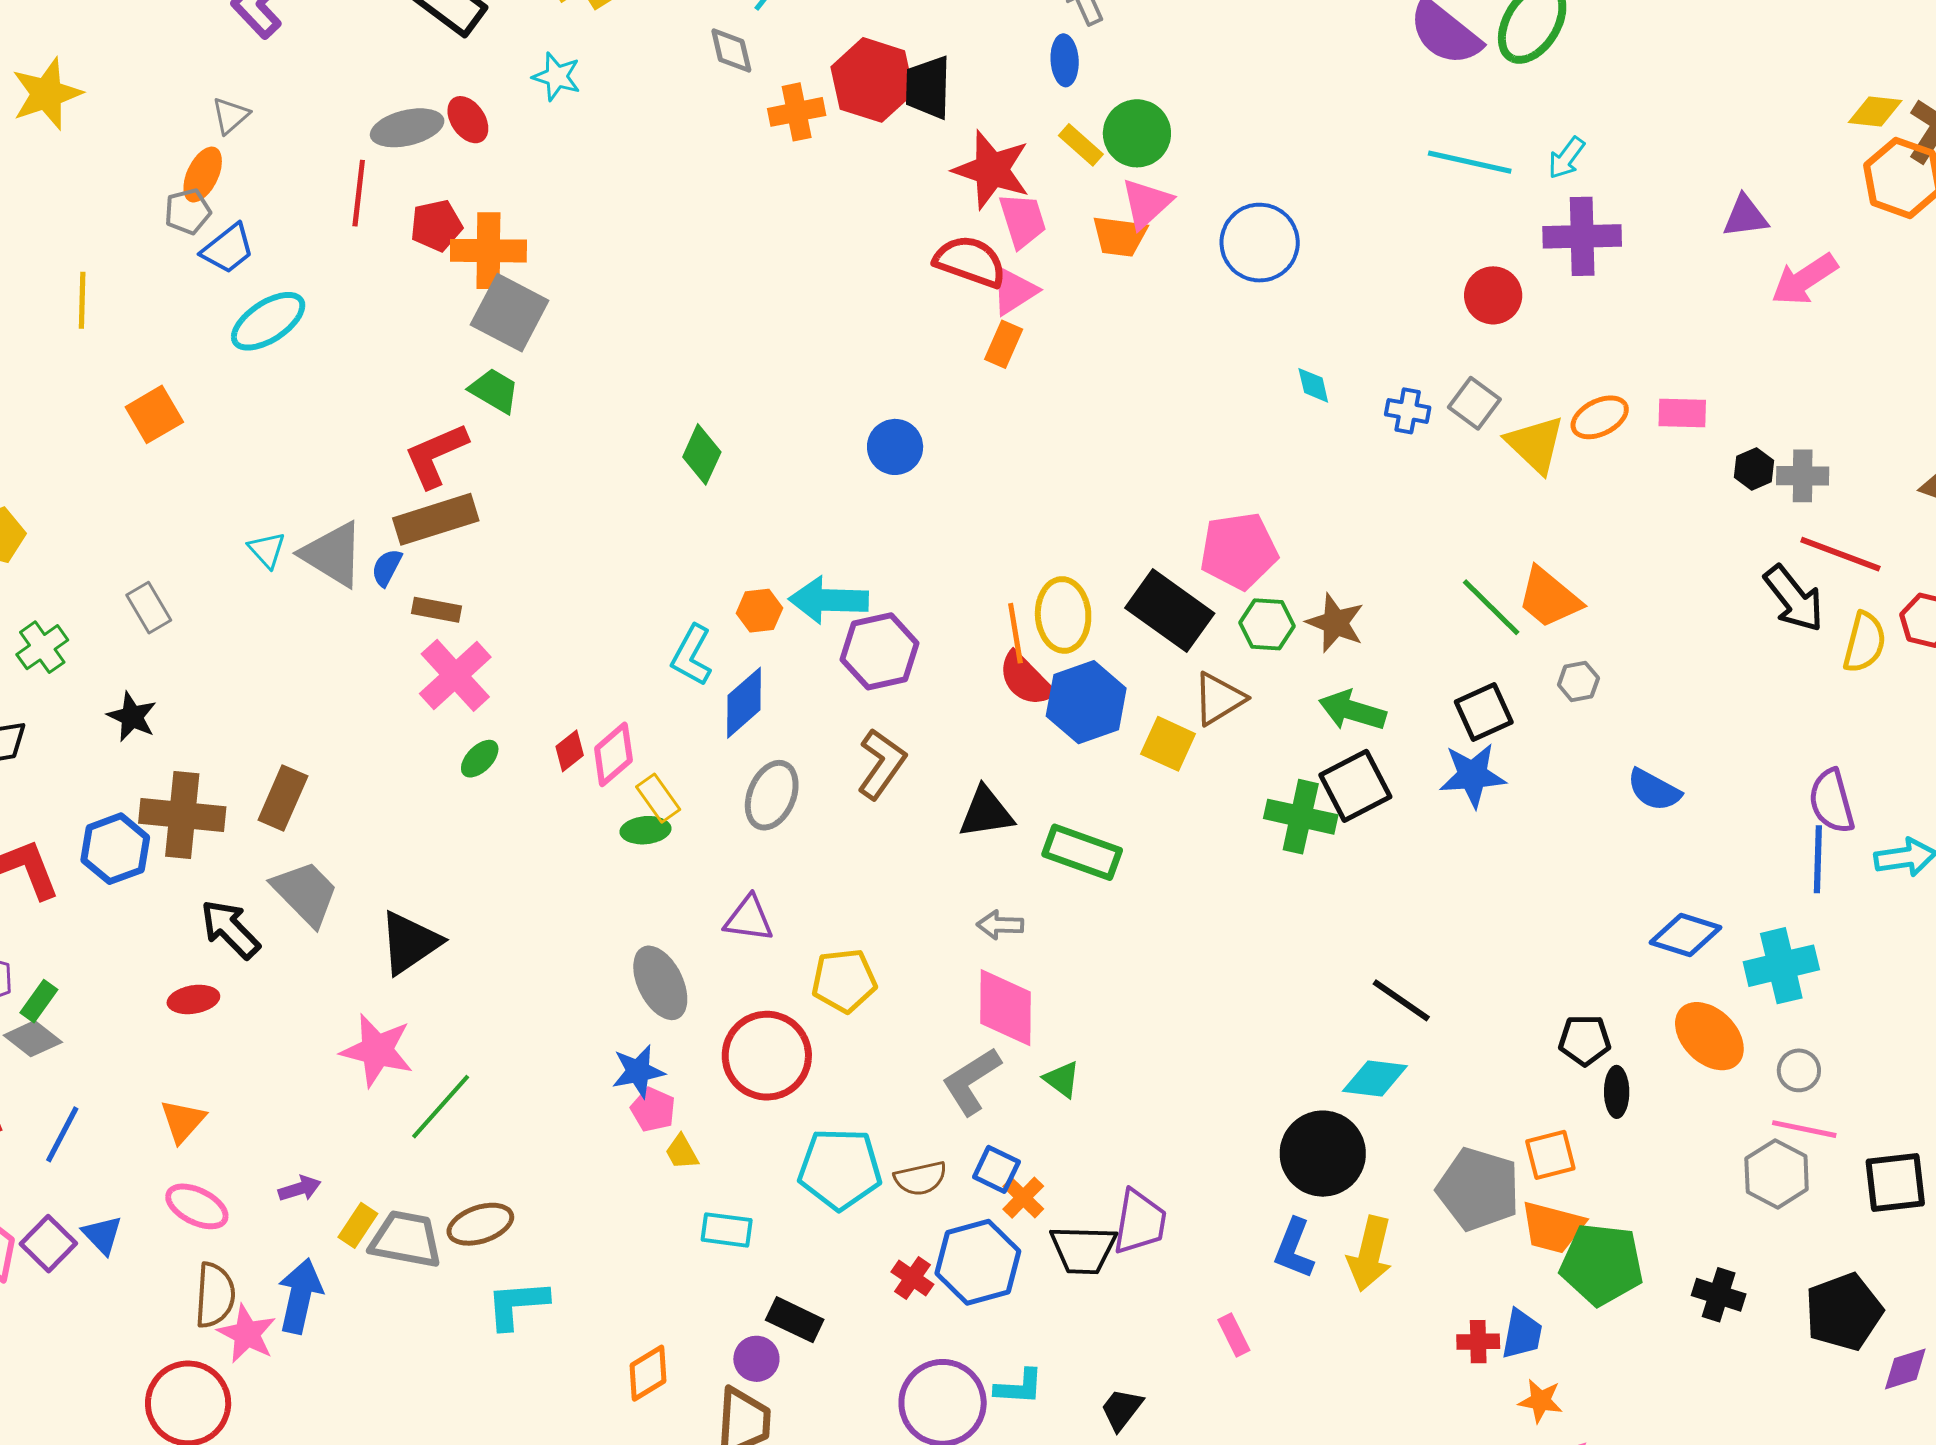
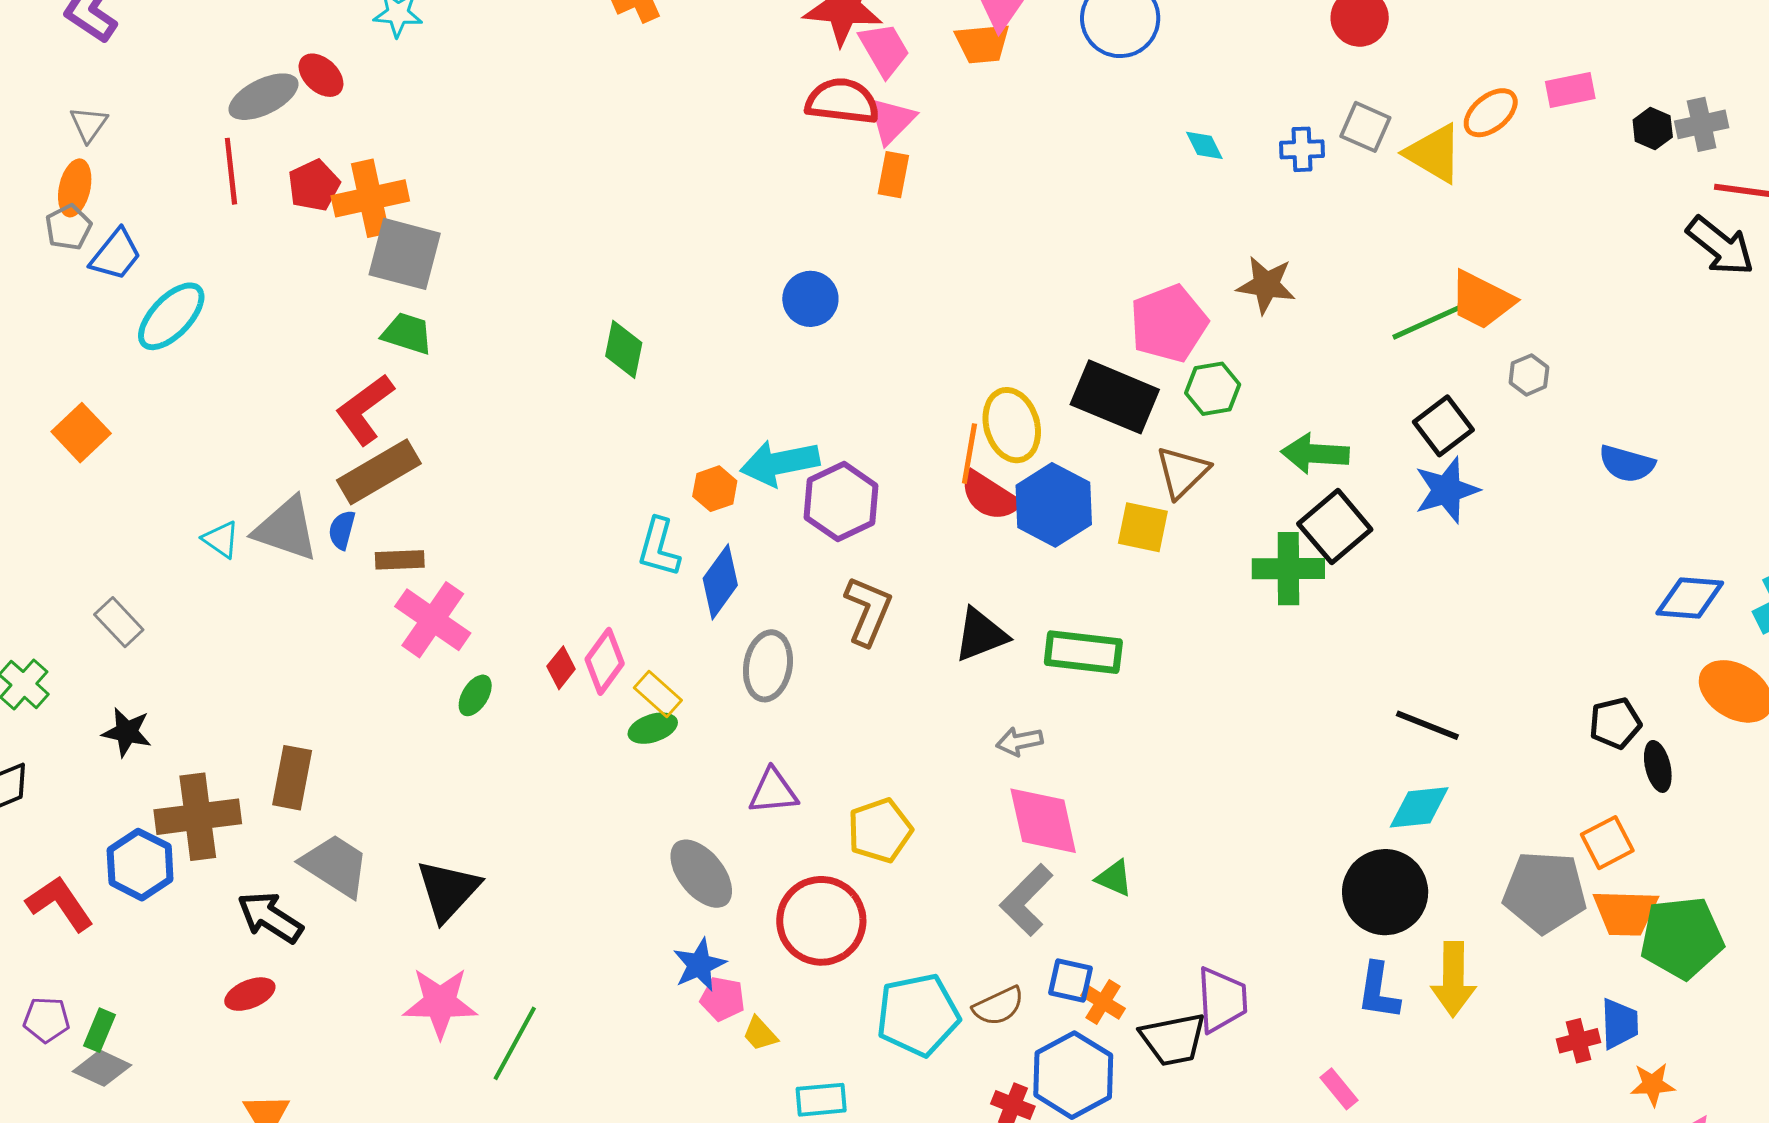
green line: (1491, 607) -> (1427, 322), turned -56
brown star: (1335, 623) -> (1266, 285), moved
orange line: (1015, 633) -> (969, 454), turned 32

